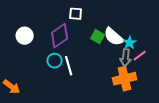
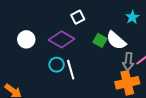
white square: (76, 14) -> (78, 17), turned -32
purple diamond: (60, 36) -> (62, 39), turned 65
cyan star: (130, 43) -> (132, 17), moved

